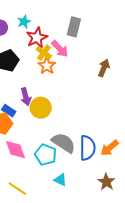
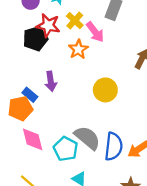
red star: (37, 38) -> (48, 25), moved, turned 30
yellow cross: (44, 53) -> (75, 21), moved
yellow circle: (41, 108) -> (105, 90), moved

